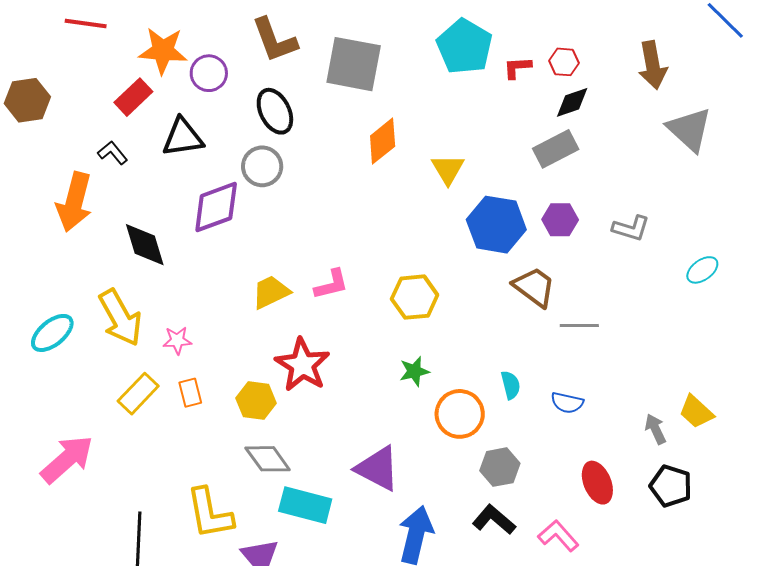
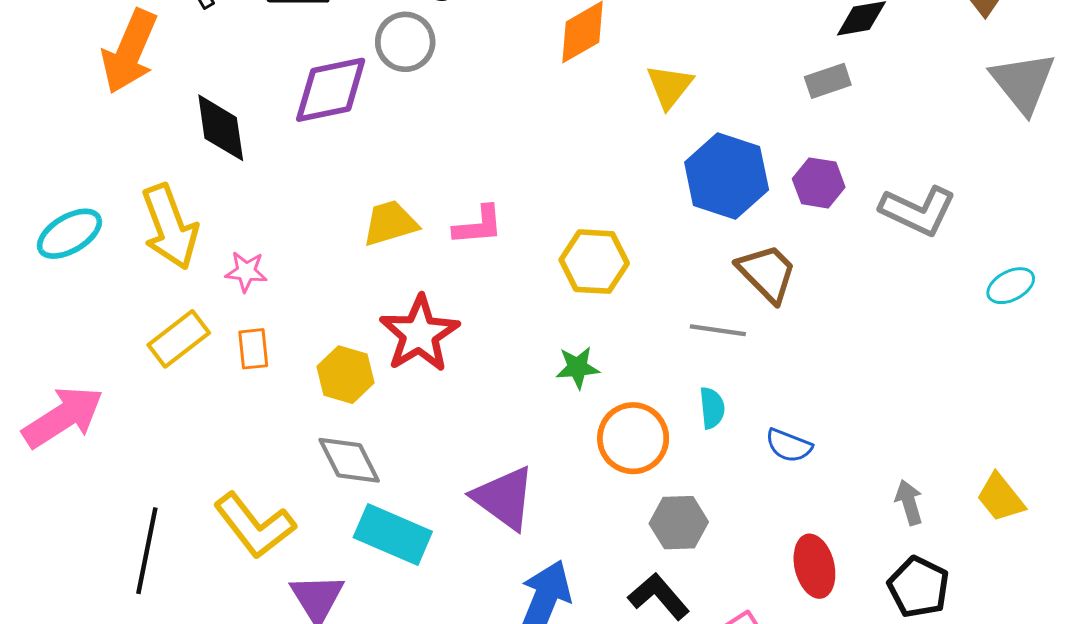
gray rectangle: (556, 149) -> (828, 81), size x0.7
gray L-shape: (631, 228) -> (918, 211), size x1.4
gray line: (579, 326) -> (718, 330), moved
yellow trapezoid: (696, 412) -> (1001, 498), moved
yellow L-shape: (210, 513) -> (254, 526), turned -36

